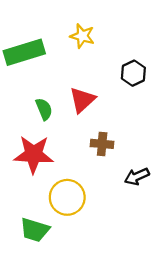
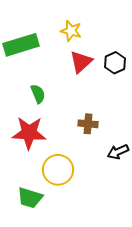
red triangle: (82, 100) -> (81, 62), moved

